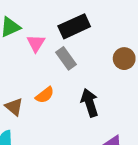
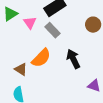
orange semicircle: (45, 95) -> (41, 58), size x1.5

